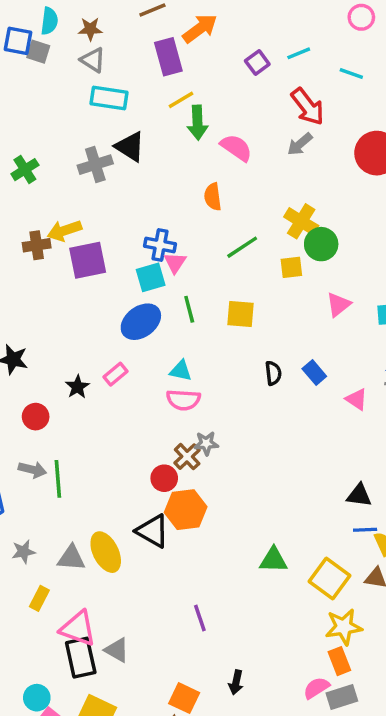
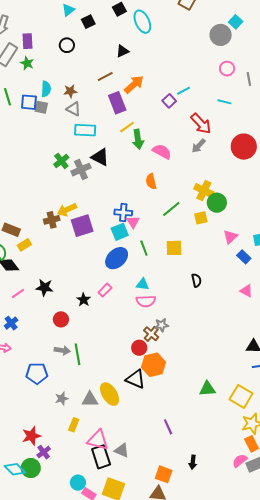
cyan line: (299, 53) -> (184, 91), moved
green cross: (25, 170) -> (61, 161), moved
blue rectangle: (314, 372) -> (244, 257), moved

